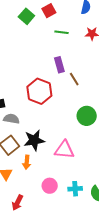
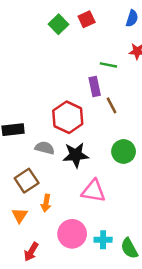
green line: (62, 32) -> (108, 65), moved
gray semicircle: (11, 119) -> (45, 148), moved
black star: (34, 140) -> (76, 155), moved
pink circle: (50, 186) -> (72, 234), size x1.5

